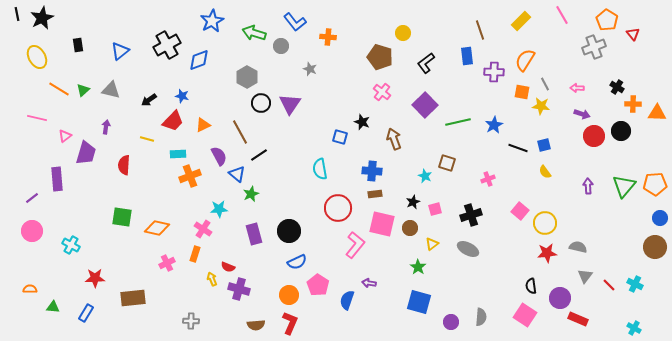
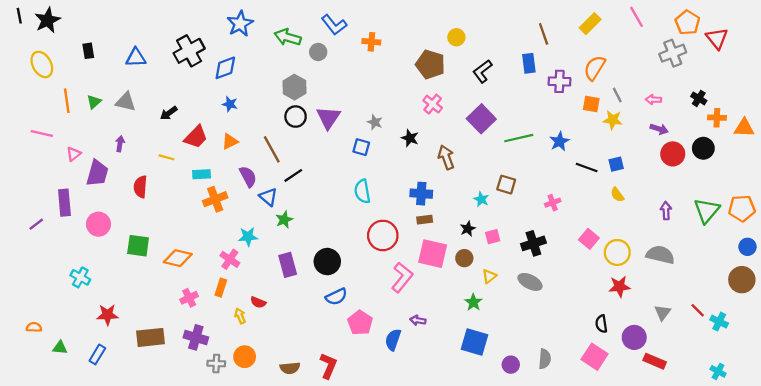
red triangle: (633, 34) -> (717, 38), size x1.5
blue triangle: (120, 51) -> (136, 58), turned 36
gray star: (310, 69) -> (375, 122), moved
gray hexagon: (247, 77) -> (294, 87), moved
orange line: (59, 89) -> (67, 101), turned 50
blue star: (182, 96) -> (230, 104), moved
blue square: (340, 137) -> (361, 147), moved
pink circle: (32, 231) -> (98, 224), moved
gray semicircle: (578, 247) -> (660, 255), moved, size x1.4
red line: (609, 285) -> (698, 310), moved
purple cross: (239, 289) -> (196, 337), moved
orange circle: (289, 295) -> (245, 357), moved

